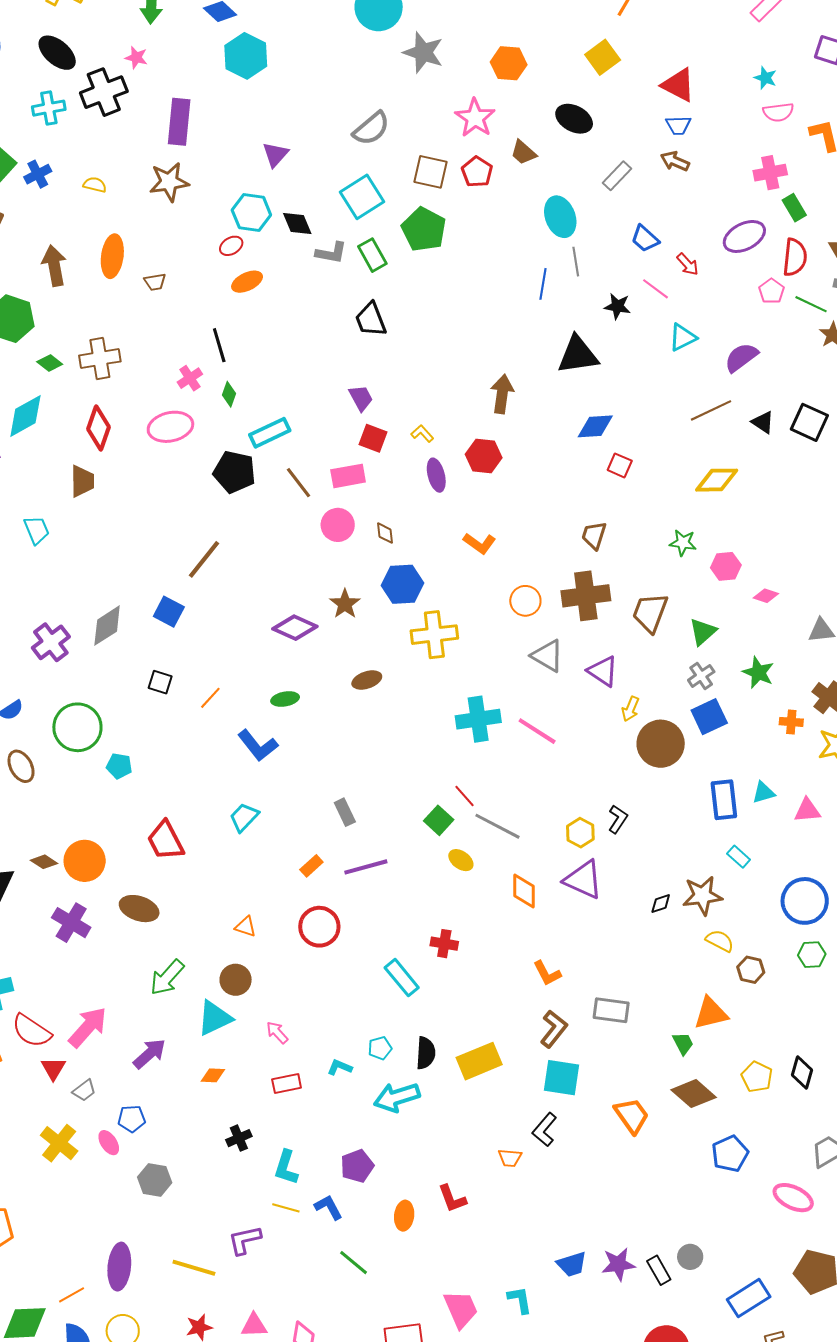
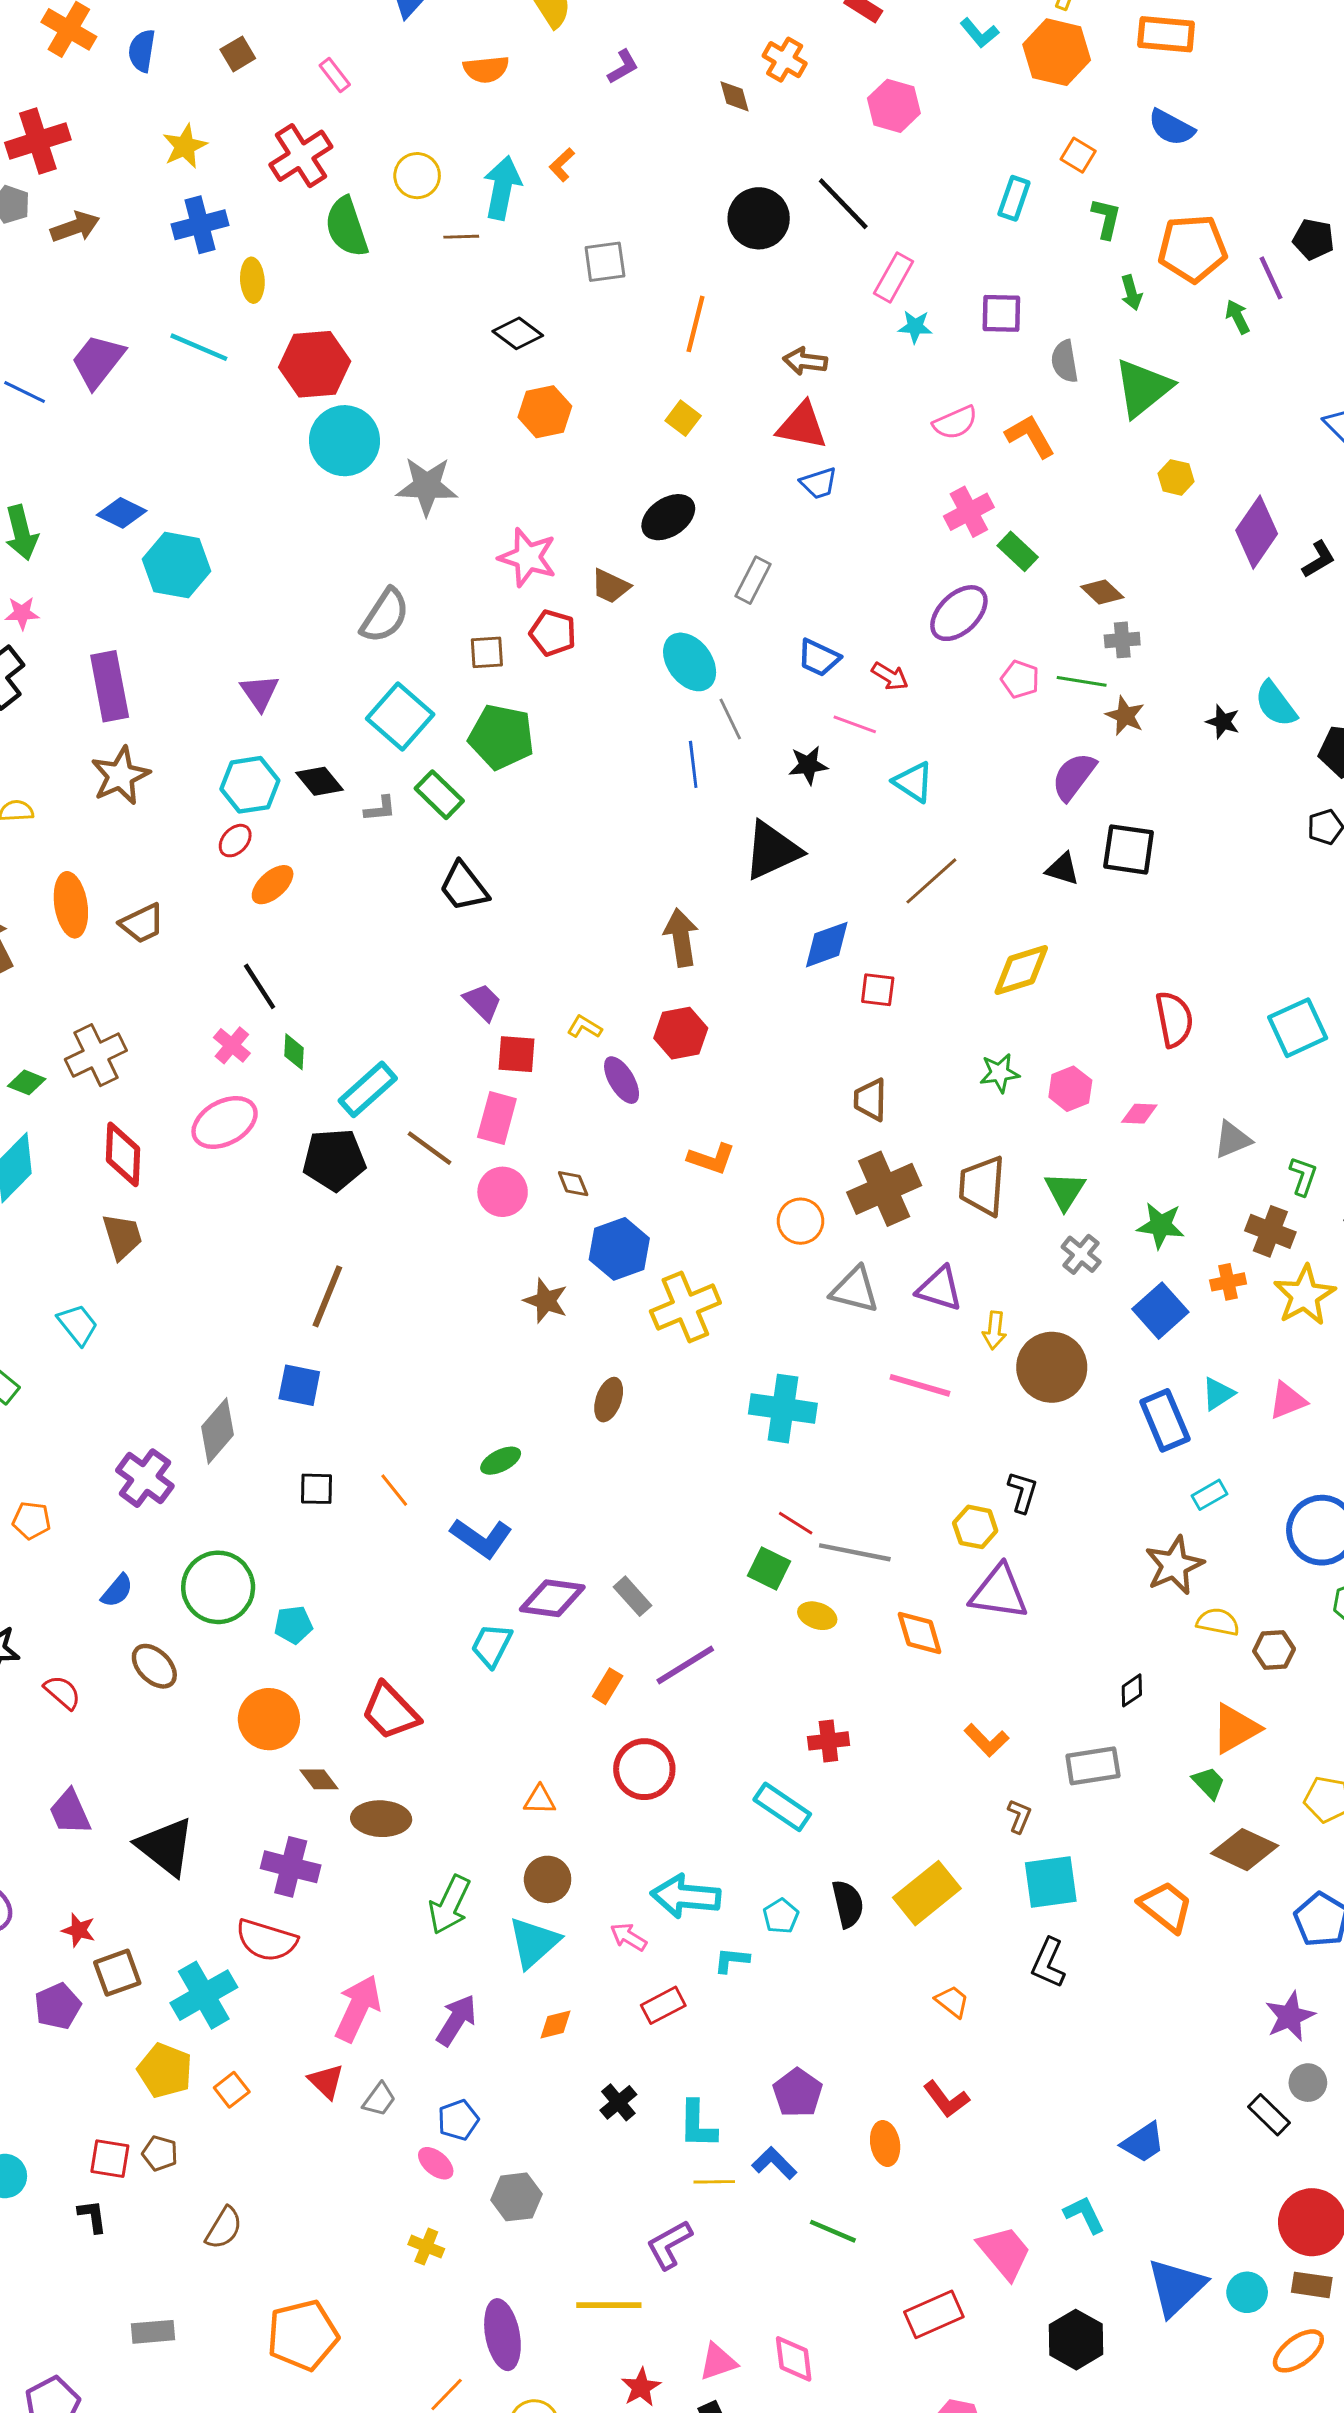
yellow square: (603, 57) -> (683, 418), size x0.7
orange hexagon: (509, 63) -> (545, 412), moved
cyan star: (765, 78) -> (915, 327), moved
black ellipse: (574, 119) -> (668, 517), turned -45
brown arrow: (675, 161) -> (805, 361), moved
brown square: (431, 172) -> (487, 652), size x0.7
gray L-shape: (331, 253) -> (380, 809), size x0.7
red semicircle: (795, 257) -> (1174, 1019), moved
brown trapezoid: (155, 282) -> (142, 923), size x1.4
cyan triangle: (683, 337) -> (913, 782), turned -44
purple semicircle: (741, 357) -> (1074, 776), moved
brown line: (711, 410) -> (931, 881), moved
pink rectangle: (348, 476) -> (497, 1118), turned -48
purple diamond: (295, 628) -> (552, 1598), moved
brown ellipse: (367, 680) -> (609, 1400), turned -36
orange line: (210, 698) -> (394, 1490), turned -65
blue square: (709, 717) -> (1160, 1311), moved
cyan cross: (478, 719) -> (783, 1409), turned 33
pink line: (537, 731) -> (920, 1385), moved
cyan rectangle: (739, 857) -> (1209, 1495), turned -55
orange circle: (85, 861) -> (269, 1719), moved
brown diamond: (44, 862) -> (319, 1779), moved, turned 36
black diamond: (661, 903) -> (1132, 1690), moved
brown L-shape: (554, 1029) -> (1019, 1816), size x0.6
red semicircle: (32, 1031) -> (266, 1940), moved
cyan arrow: (397, 1097) -> (686, 1896), moved, turned 39
yellow cross: (59, 1143) -> (426, 2247), moved, size x0.6
orange trapezoid: (510, 1158) -> (952, 2002), moved, turned -130
purple star: (618, 1264) -> (1290, 2016), moved

